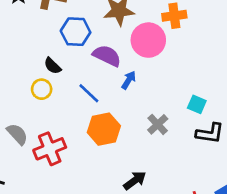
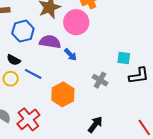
blue arrow: (129, 80) -> (70, 55), turned 120
blue line: (89, 93) -> (33, 74), moved

